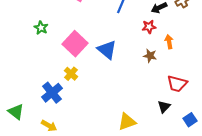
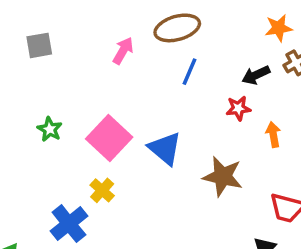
green star: (41, 28) -> (50, 129), moved
brown star: (150, 56) -> (223, 176), moved, size x1.6

